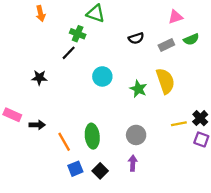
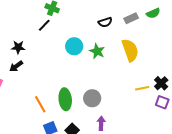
black semicircle: (136, 38) -> (105, 22), moved
green star: (138, 89) -> (97, 51), moved
black arrow: (37, 125) -> (16, 66), moved, turned 144
gray circle: (136, 135) -> (92, 98), moved

